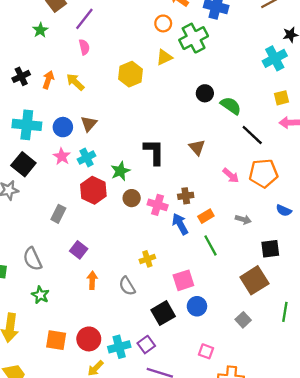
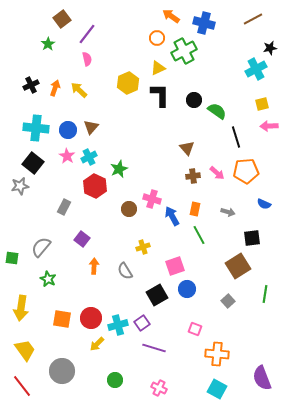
black line: (252, 135) -> (236, 137), turned 30
black L-shape: (154, 152) -> (160, 95), moved
brown cross: (186, 196) -> (193, 176), moved
brown circle: (132, 198) -> (129, 209), moved
orange rectangle: (206, 216) -> (195, 209), turned -48
gray semicircle: (32, 259) -> (41, 247), turned 65

